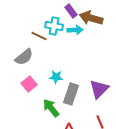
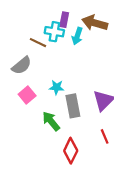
purple rectangle: (71, 11) -> (64, 20), moved, turned 48
cyan arrow: (75, 30) -> (77, 36), turned 112
gray rectangle: (71, 94) -> (73, 106), turned -30

